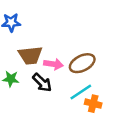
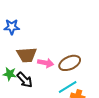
black arrow: (42, 83) -> (25, 80), moved

